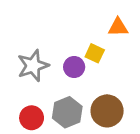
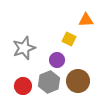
purple circle: (74, 67) -> (57, 60), moved

